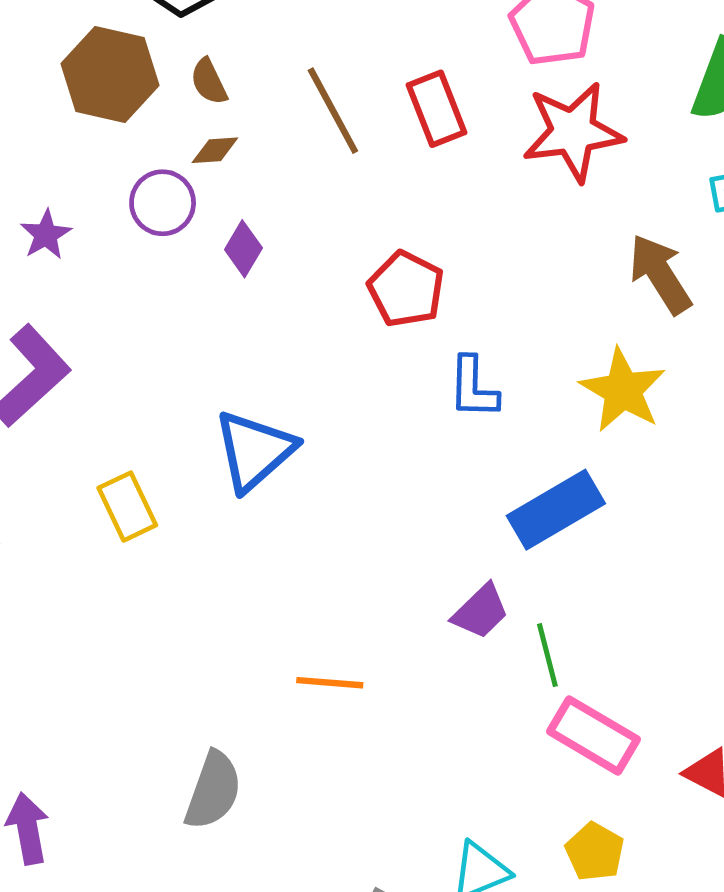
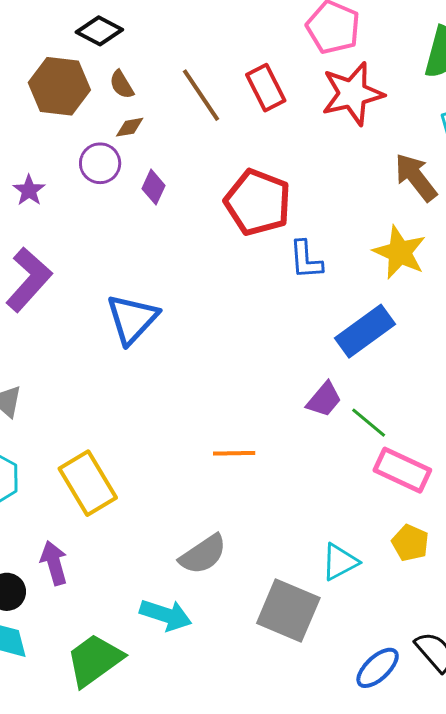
red pentagon: (406, 289) -> (258, 202), size x1.4
blue triangle: (254, 451) -> (132, 319), moved
yellow rectangle: (127, 507) -> (88, 483), moved, size x1.5
green line: (547, 655) -> (369, 423), turned -30
gray semicircle: (213, 790) -> (203, 554), moved, turned 42

